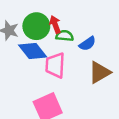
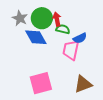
pink trapezoid: (55, 65) -> (71, 50), moved
brown triangle: (100, 72) -> (83, 84), moved

